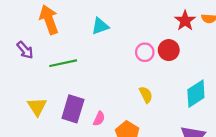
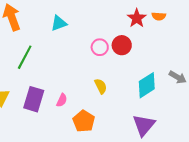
green line: (63, 63) -> (25, 57), turned -50
pink semicircle: (99, 119) -> (62, 100), moved

